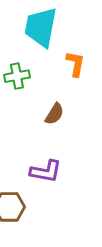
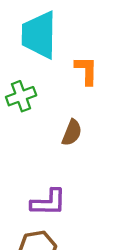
purple L-shape: (46, 171) -> (48, 202), moved

